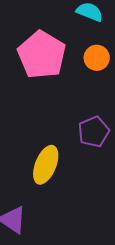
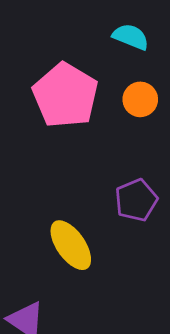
yellow ellipse: (46, 165) -> (71, 245), turned -57

